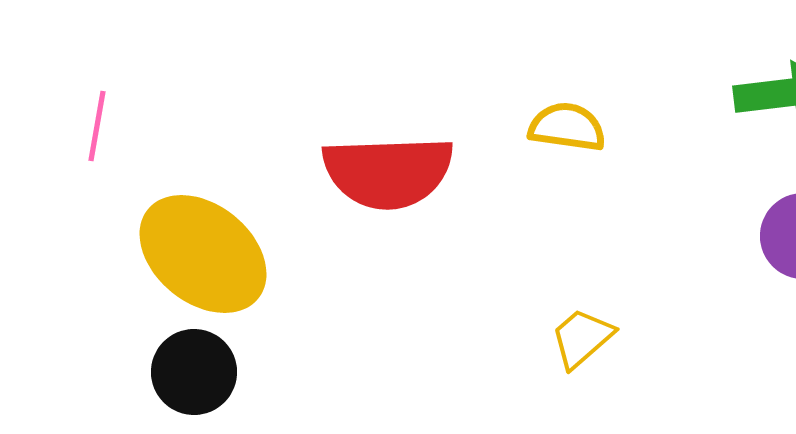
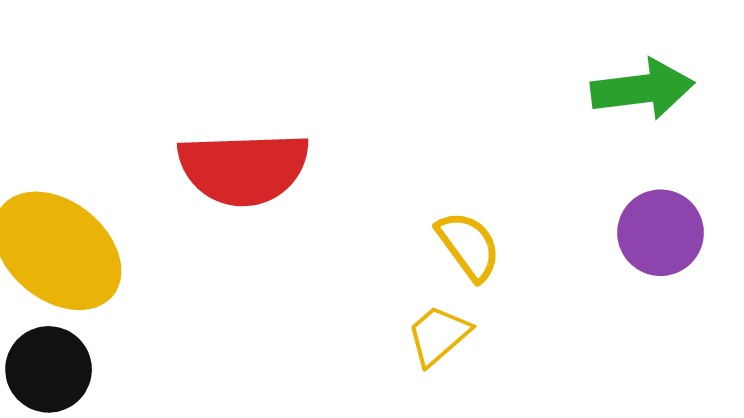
yellow semicircle: (567, 127) -> (469, 246), moved, turned 46

